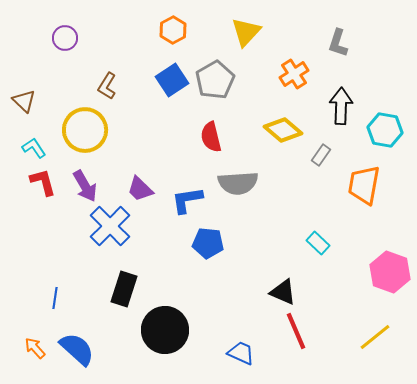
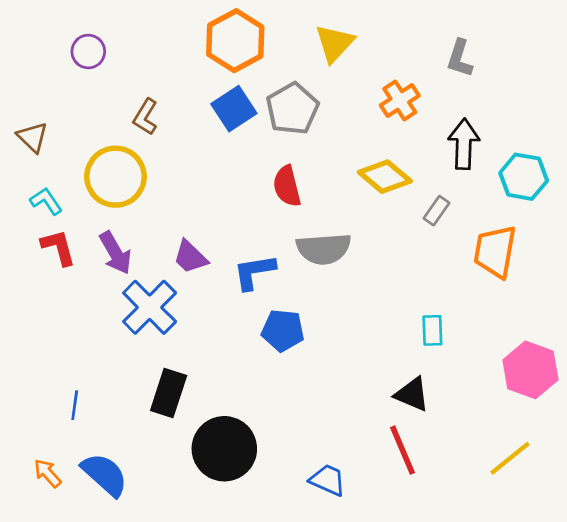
orange hexagon: (173, 30) -> (235, 41), size x1.6
cyan rectangle: (318, 243) -> (432, 330), turned 45
black triangle: (283, 292) -> (412, 394), moved

